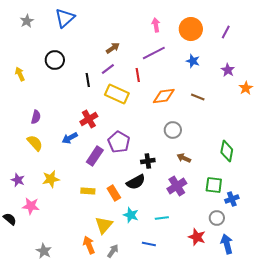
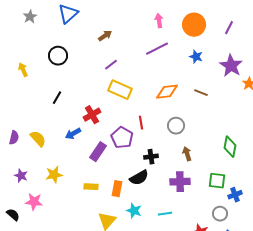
brown arrow: (113, 48) -> (105, 36), moved
purple star: (228, 70) -> (231, 66), size x1.6
red line: (138, 75) -> (141, 123), moved
black line: (88, 80) -> (57, 98), moved, turned 40
purple semicircle: (36, 117) -> (14, 138), moved
brown arrow: (184, 158) -> (187, 154), turned 48
purple cross: (177, 186) -> (180, 182), turned 30
orange rectangle: (114, 193) -> (117, 189), turned 42

